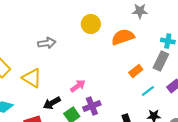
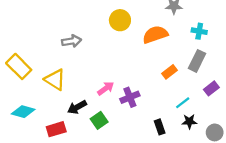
cyan cross: (168, 41) -> (199, 31), moved
cyan line: (148, 91) -> (183, 103), moved
purple cross: (92, 106) -> (130, 97), moved

